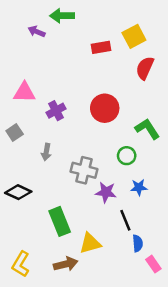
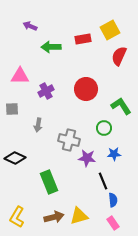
green arrow: (62, 16) -> (51, 47), moved
gray square: (15, 133) -> (12, 109), turned 32
yellow triangle: (90, 243) -> (79, 216), moved
pink rectangle: (153, 264) -> (113, 223), moved

